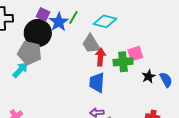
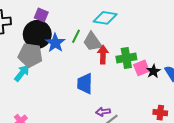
green line: (73, 17) -> (76, 36), moved
blue star: (59, 22) -> (55, 43), moved
pink square: (135, 54) -> (141, 68), moved
blue trapezoid: (97, 82) -> (85, 84), moved

